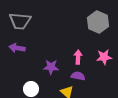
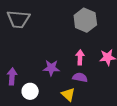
gray hexagon: (98, 22) -> (85, 20), moved
purple arrow: (17, 48) -> (12, 76), moved, turned 84

